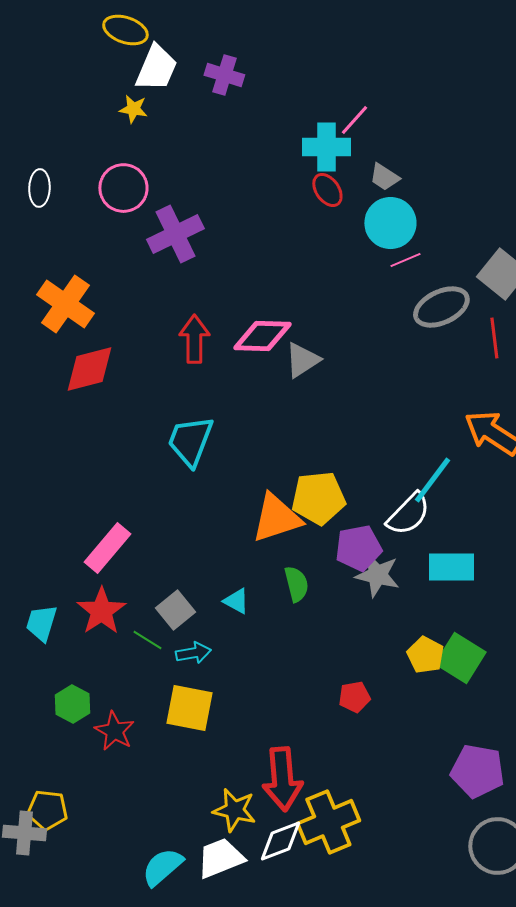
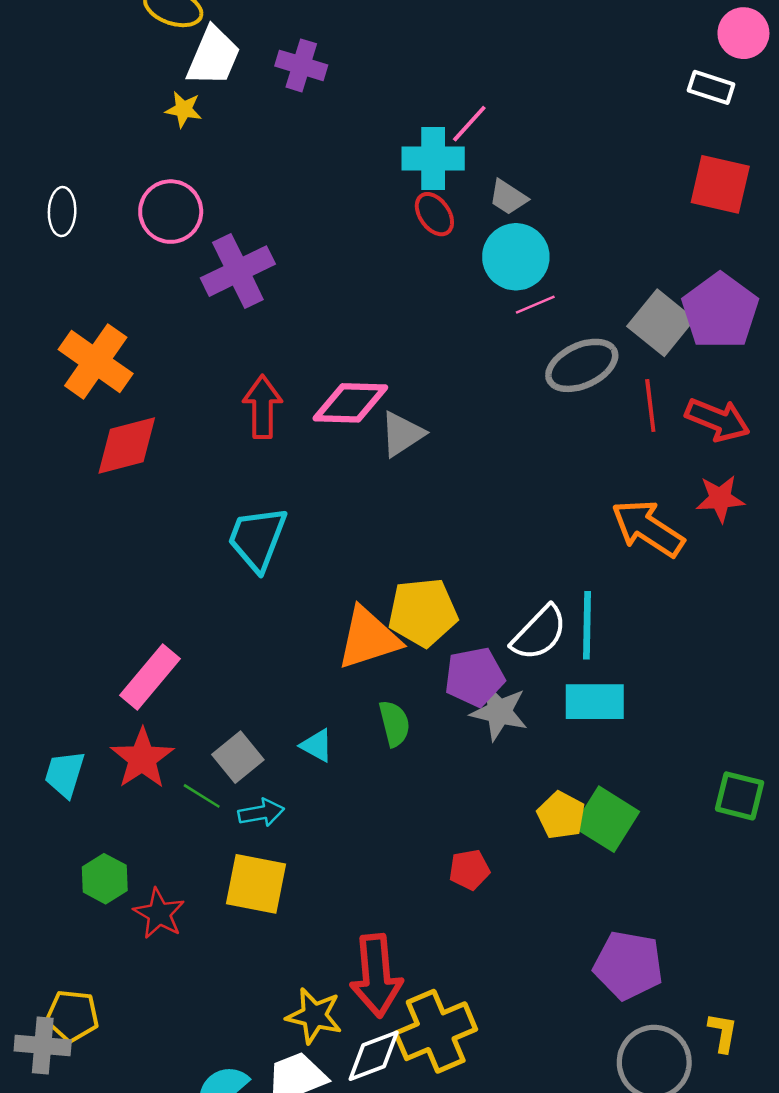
cyan line: (432, 480) -> (587, 625), moved, turned -36

